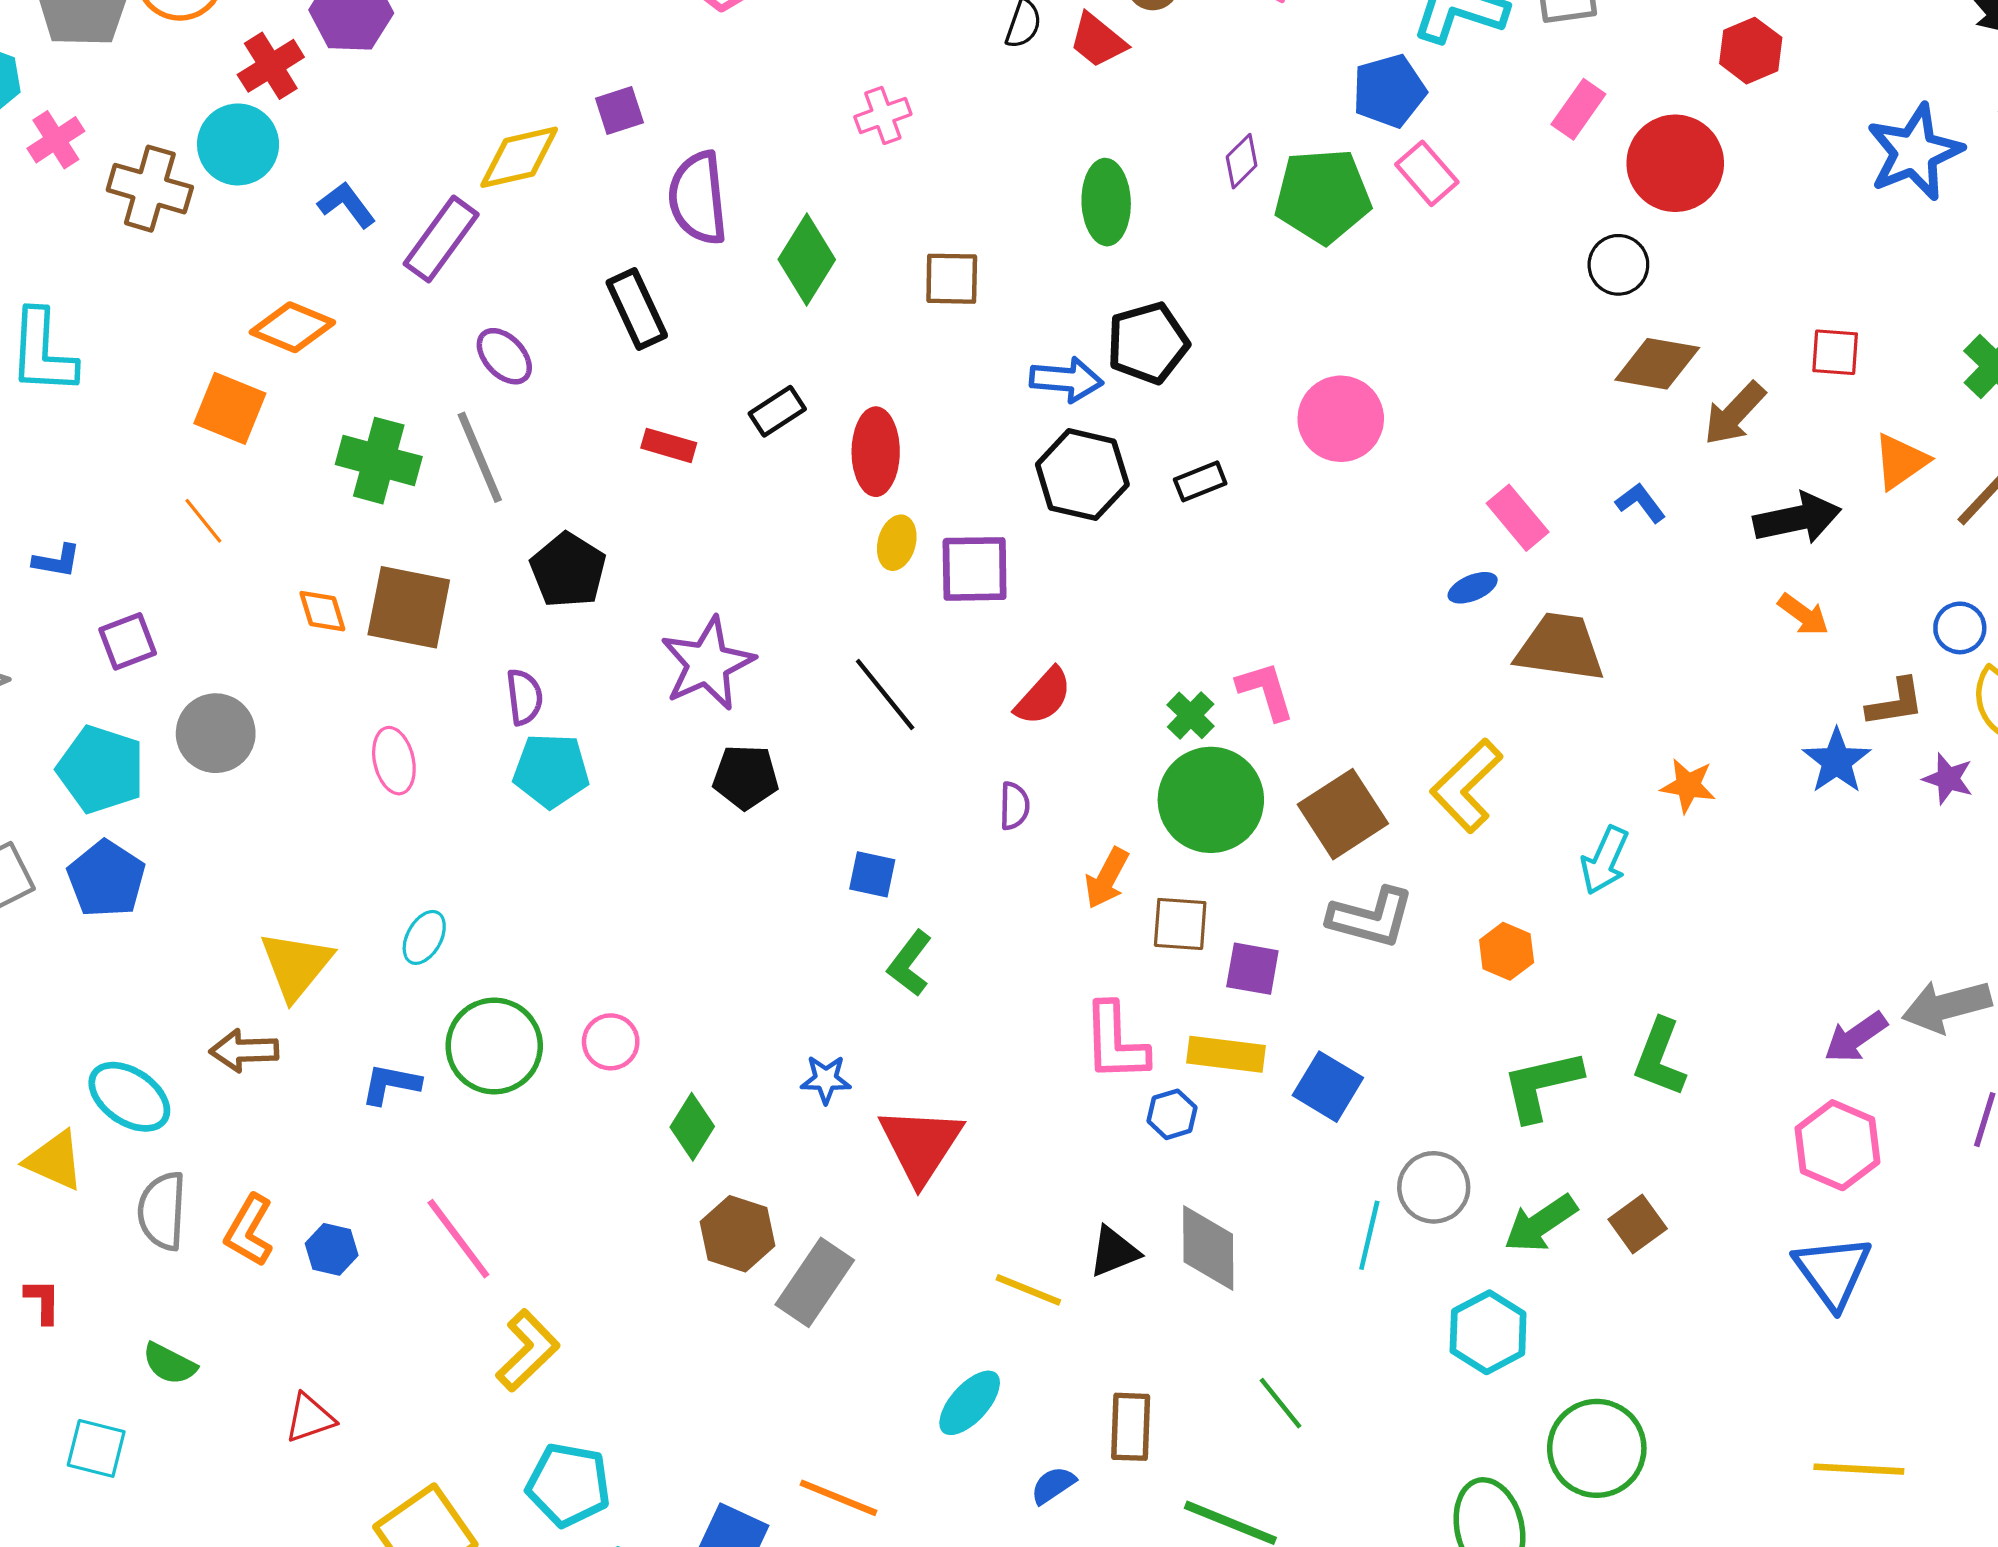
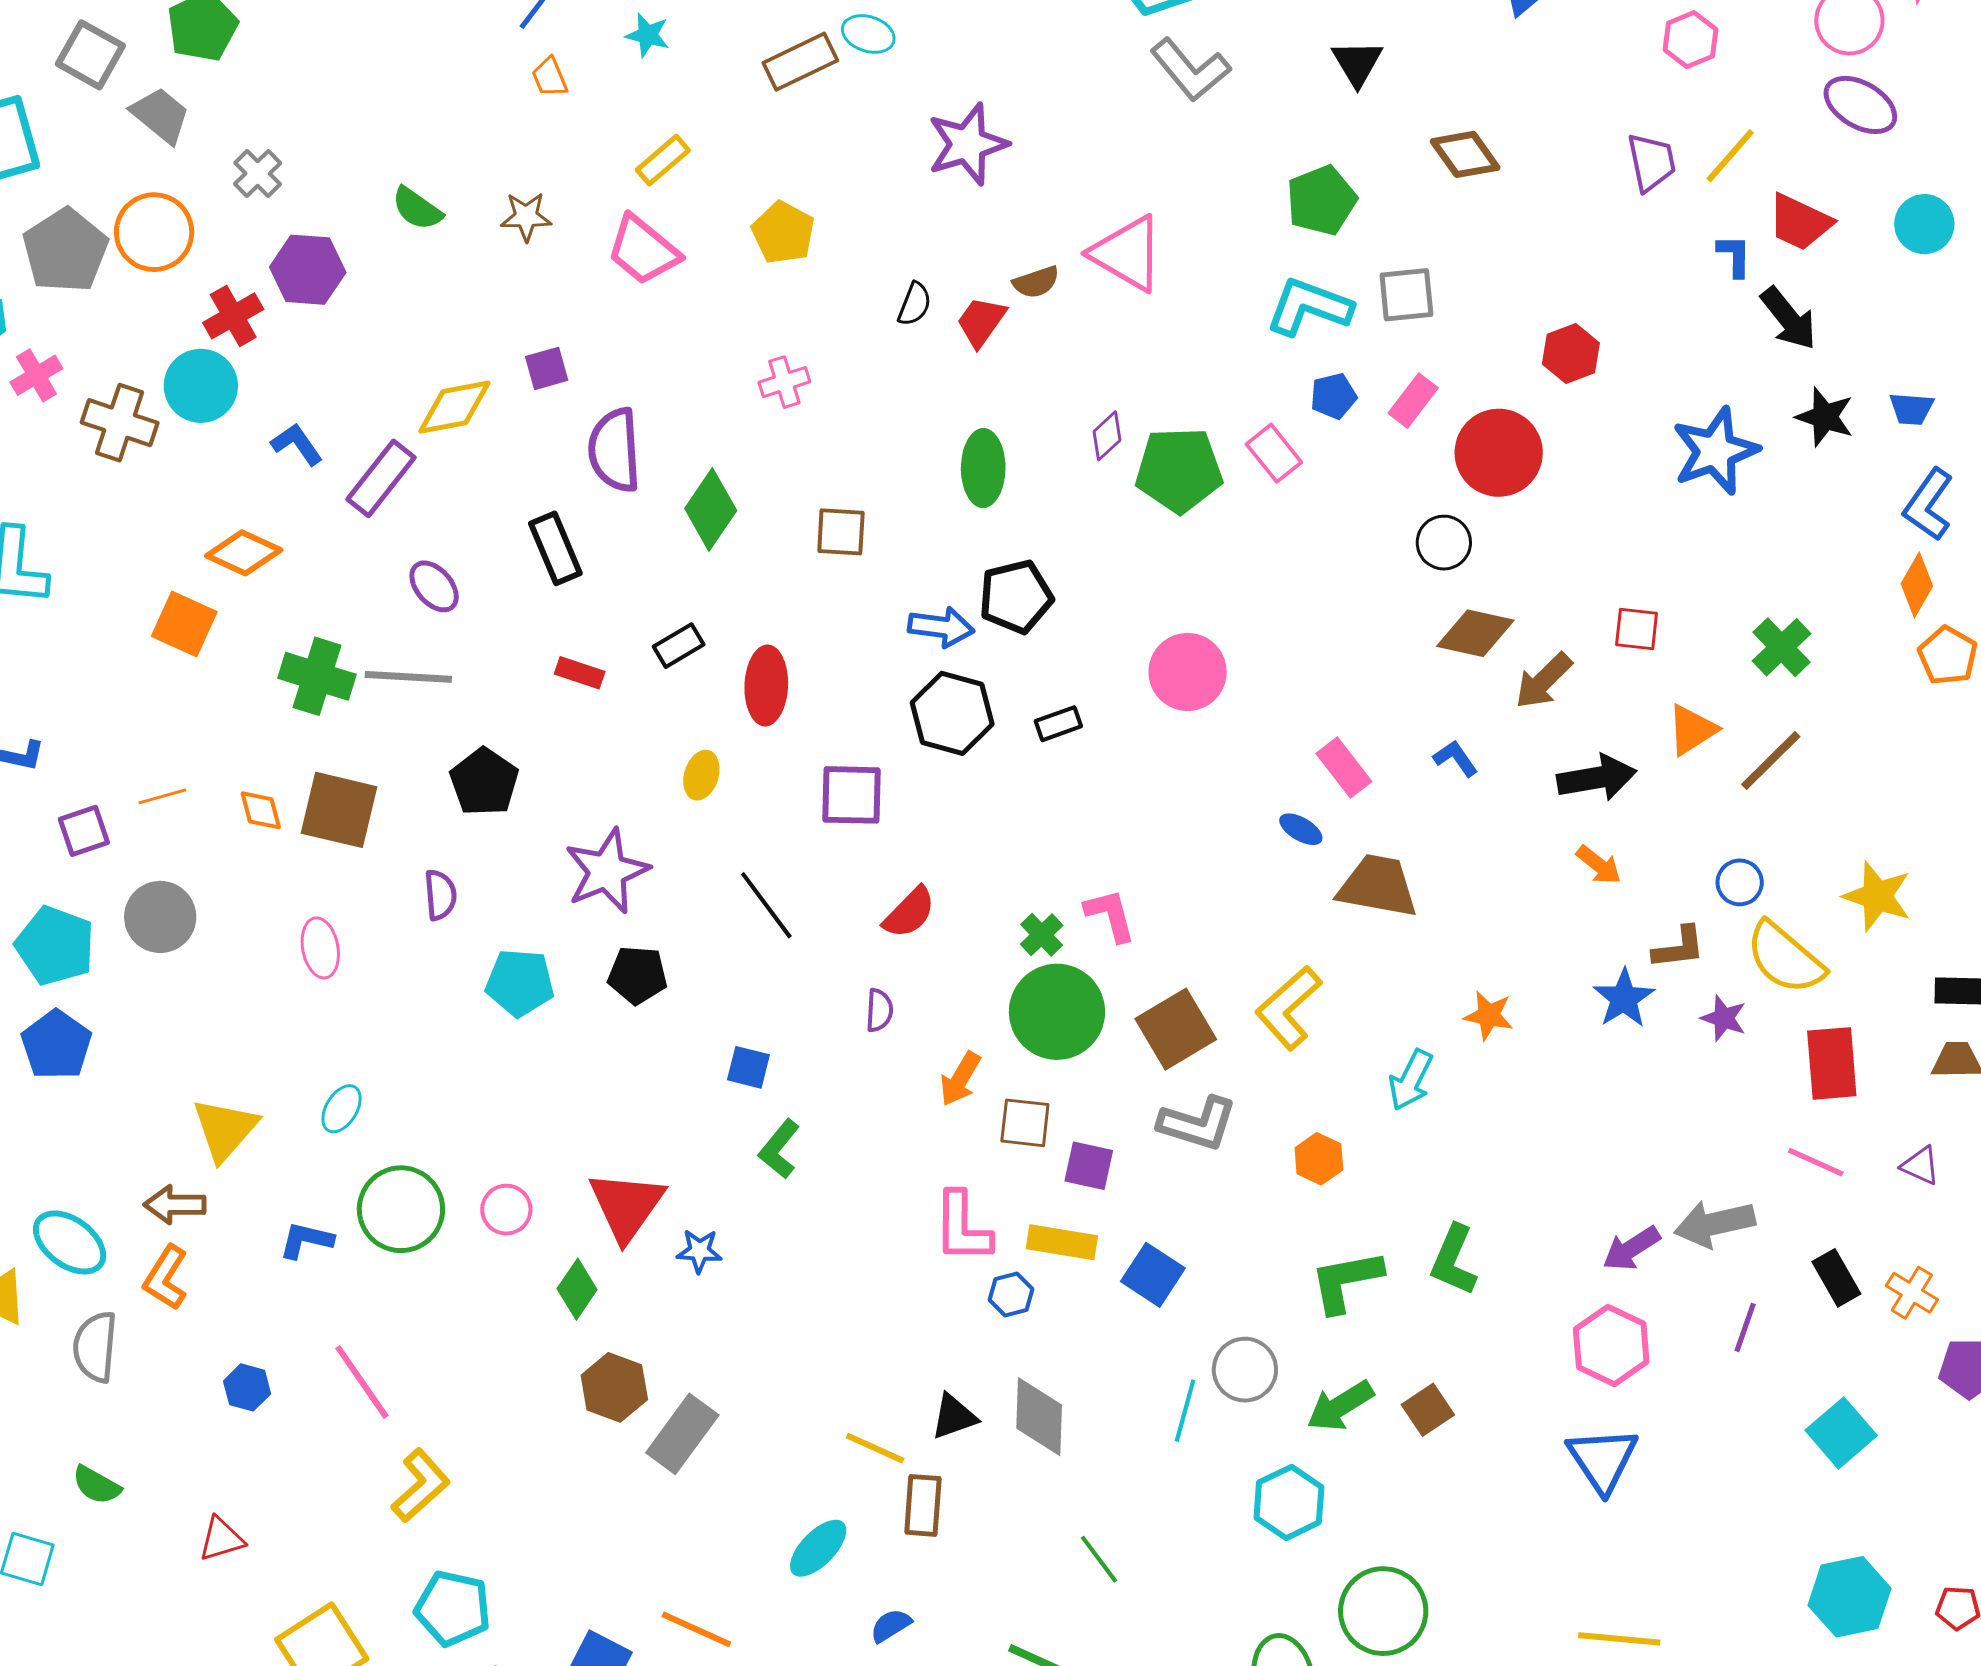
red trapezoid: (1098, 40) -> (981, 322), turned 84
blue pentagon: (1389, 91) -> (1333, 396), moved, size x0.7
gray line: (480, 457) -> (408, 677), turned -66
orange line: (203, 521) -> (162, 796), moved, turned -69
yellow ellipse: (897, 543) -> (701, 775), moved
blue ellipse: (1473, 588) -> (1301, 829), turned 51
cyan pentagon: (551, 771) -> (520, 983), moved
red triangle: (921, 1145) -> (626, 1206), moved
orange L-shape: (249, 1230) -> (166, 1278), moved
brown rectangle: (1131, 1427) -> (923, 1505), moved

